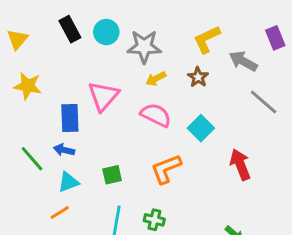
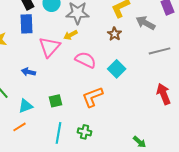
yellow arrow: (156, 79) -> (71, 35), moved
gray line: (264, 102) -> (160, 51), turned -55
blue rectangle: (70, 118) -> (27, 24), moved
blue arrow: (64, 150) -> (29, 72), moved
red arrow: (240, 165) -> (164, 94), moved

